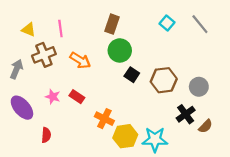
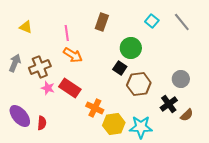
pink line: (60, 29) -> (67, 33), moved
green circle: (120, 50) -> (131, 48), moved
brown cross: (44, 55) -> (40, 67), moved
brown hexagon: (164, 80) -> (139, 84), moved
red rectangle: (77, 97) -> (70, 88), size x1.5
purple ellipse: (22, 108) -> (20, 116), moved

